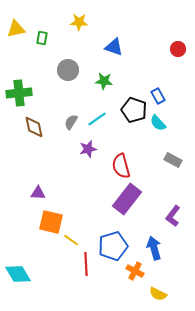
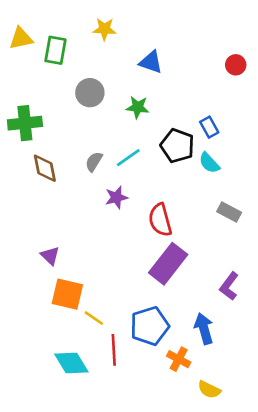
green rectangle: (42, 38) -> (55, 50), size x1.5
purple triangle: (38, 193) -> (50, 256), turned 42
cyan diamond: (18, 274) -> (71, 363), moved

